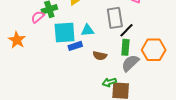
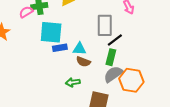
cyan triangle: (87, 30) -> (80, 49), moved
orange hexagon: (154, 50) -> (131, 80), moved
green arrow: (109, 82) -> (73, 82), moved

